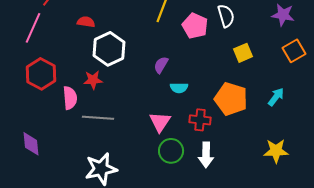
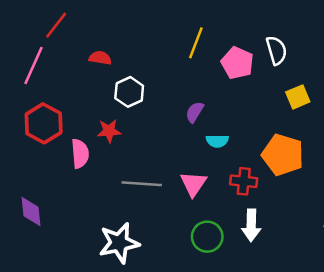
white hexagon: (109, 49) -> (129, 92), size x0.7
gray line: (98, 118) -> (142, 184), moved
green circle: (171, 151) -> (207, 237), moved

